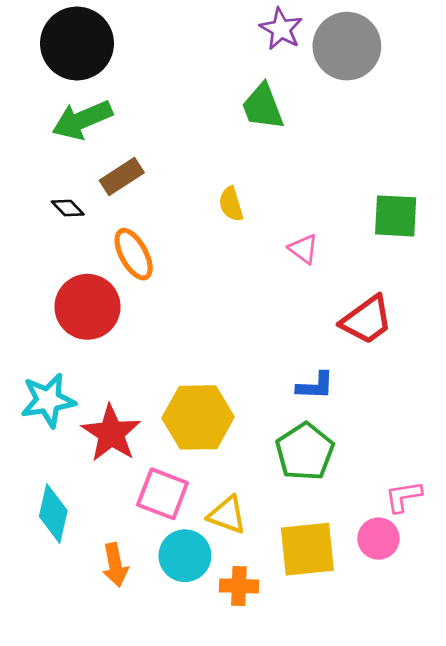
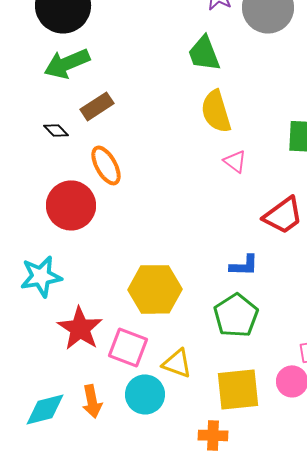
yellow semicircle: (231, 204) -> (216, 111), moved, size x1.6
red star: (111, 433) -> (80, 328), moved
cyan diamond: (53, 514) -> (45, 409), moved, turned 63
orange cross: (239, 586) -> (213, 435), moved

